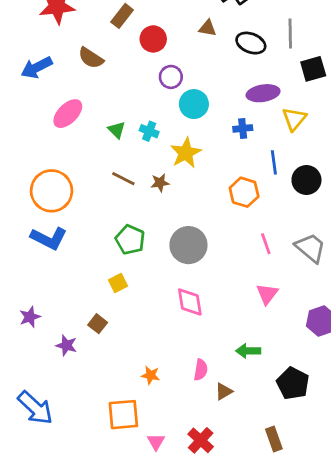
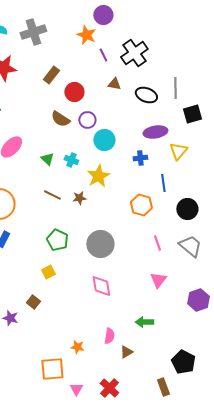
brown semicircle: (91, 58) -> (60, 119), moved
black circle: (306, 180) -> (187, 209), moved
orange star: (151, 375) -> (77, 347), moved
black pentagon: (293, 383) -> (183, 362), moved

